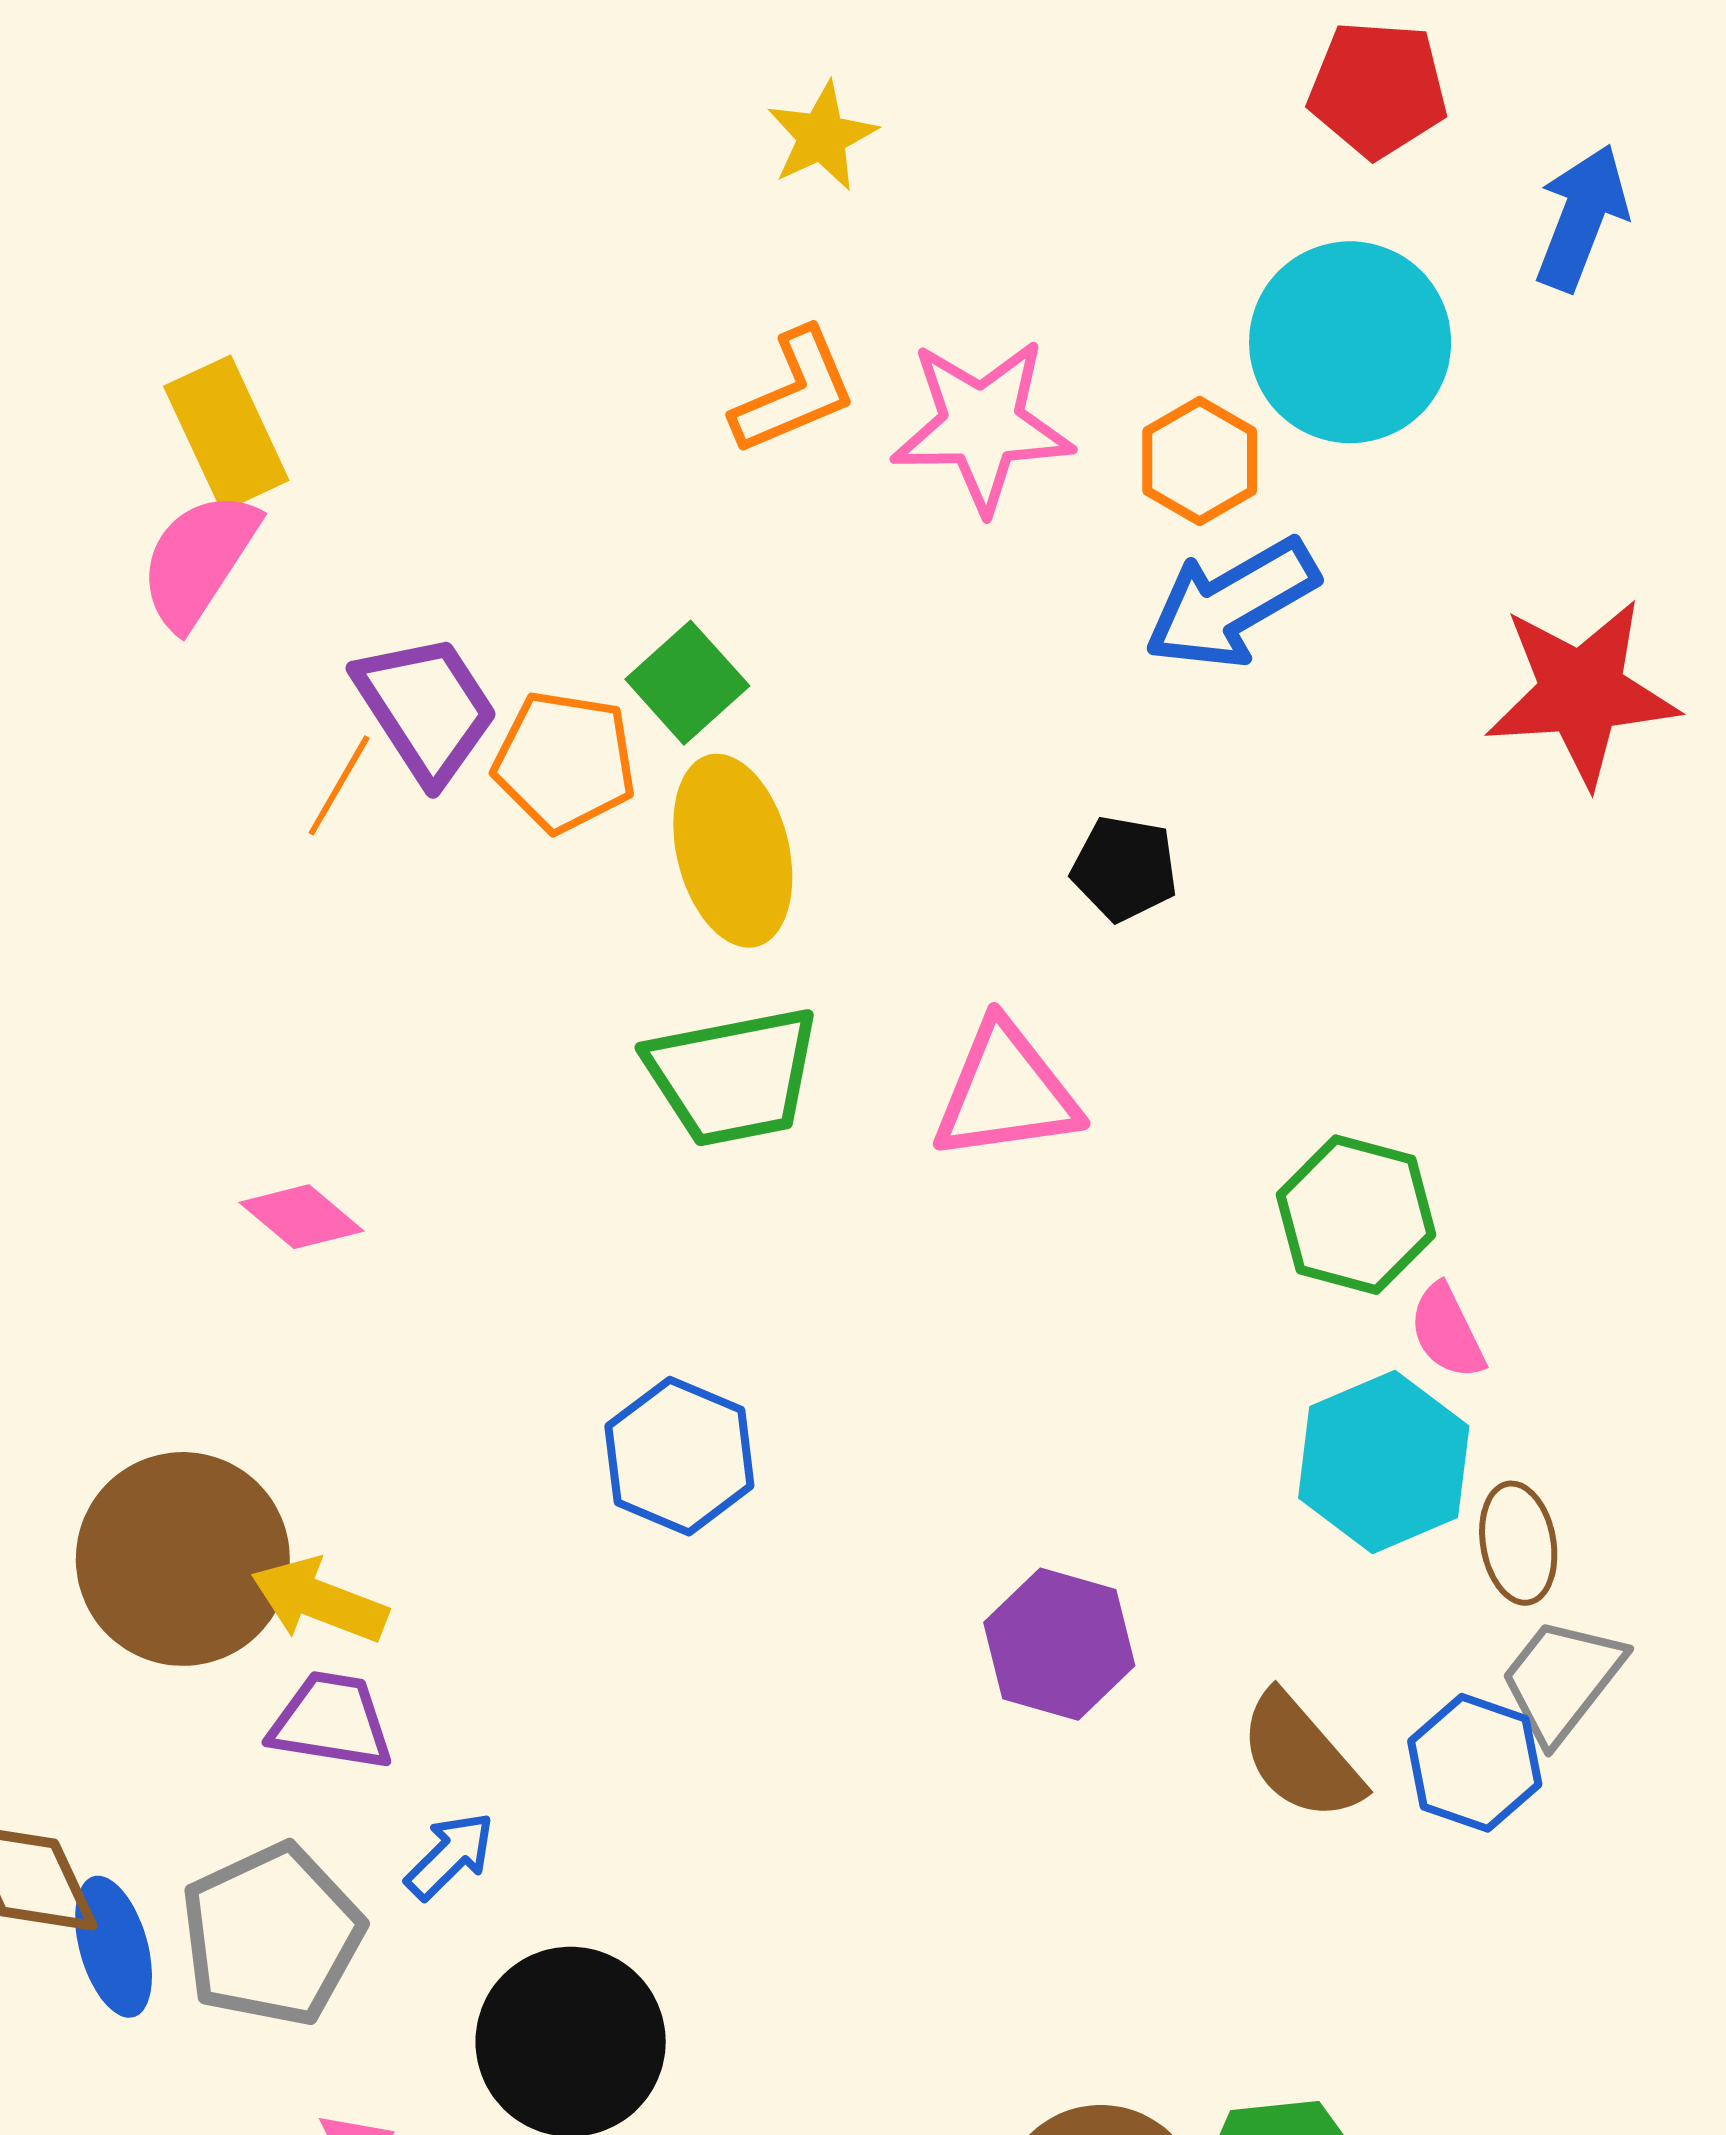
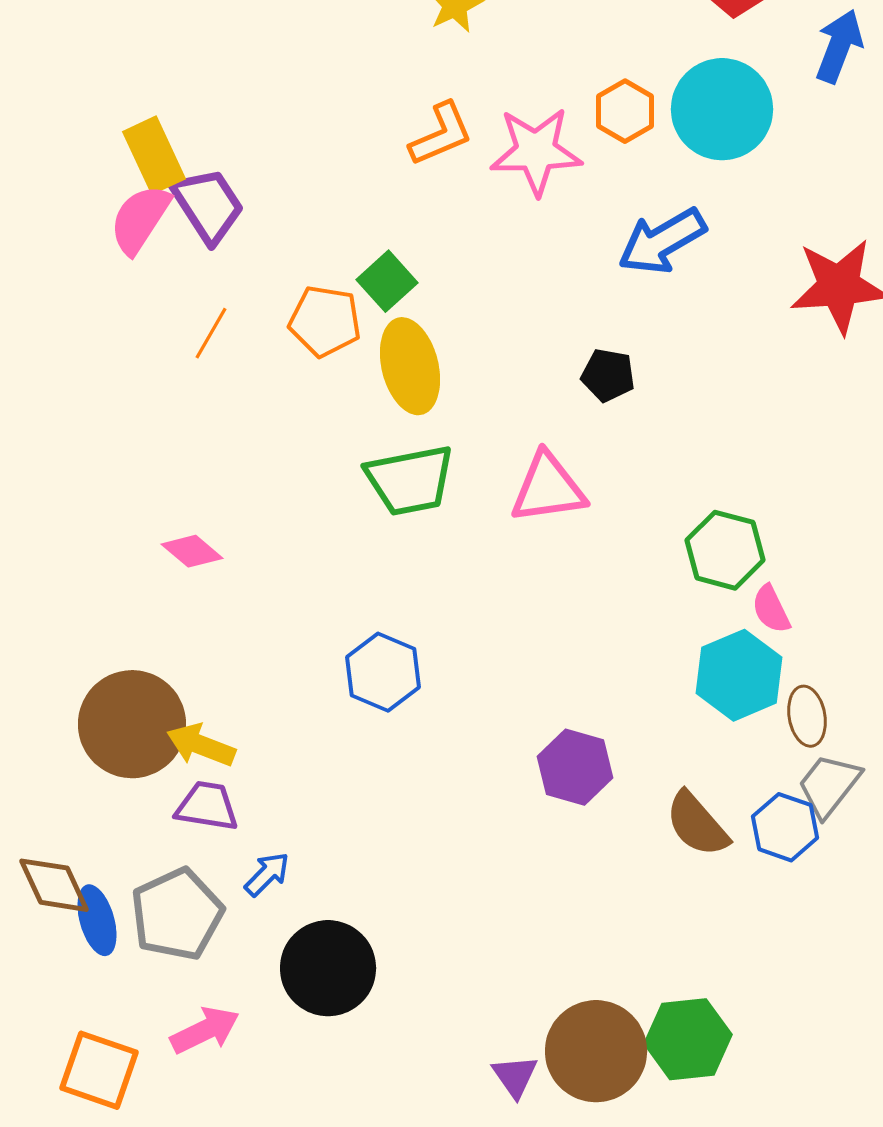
orange hexagon: (1200, 461) -> (625, 111), moved
purple trapezoid: (426, 708) -> (208, 205), moved

